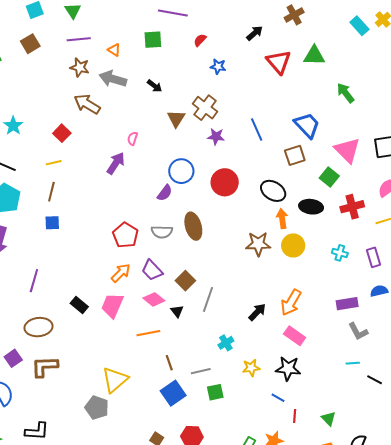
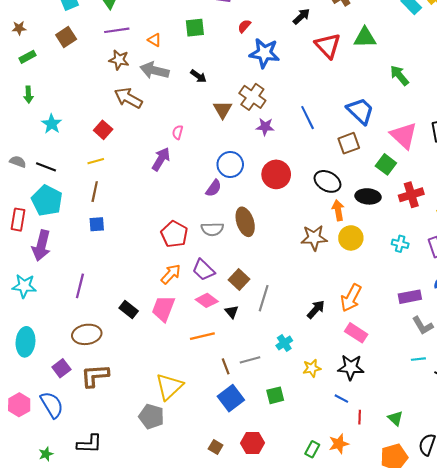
blue star: (218, 67) -> (264, 53), size x1.8
gray line: (201, 371) -> (250, 360), moved

